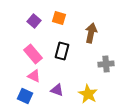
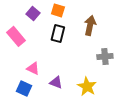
black rectangle: (62, 51) -> (58, 33), moved
pink rectangle: (33, 54) -> (16, 36), moved

